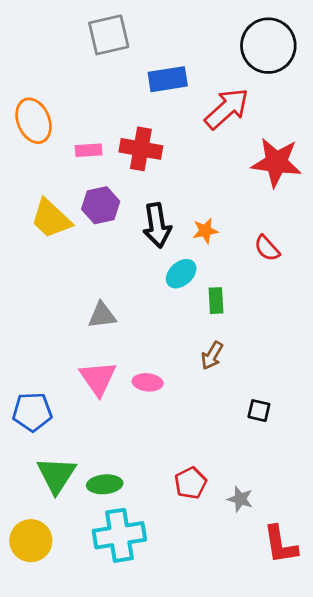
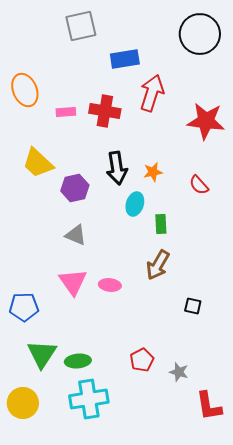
red arrow: (227, 109) -> (152, 93), moved, turned -30
purple hexagon: (101, 205) -> (75, 188), moved
cyan ellipse: (181, 274) -> (135, 204), turned -30
gray triangle: (102, 315) -> (76, 235), turned 30
brown arrow: (212, 356) -> (158, 265), size x1.4

